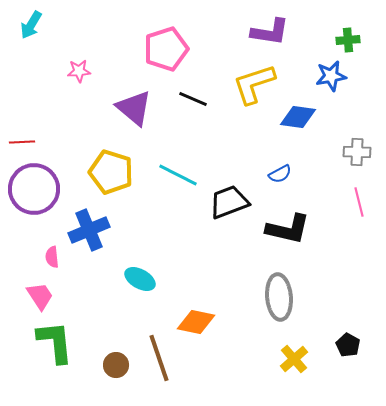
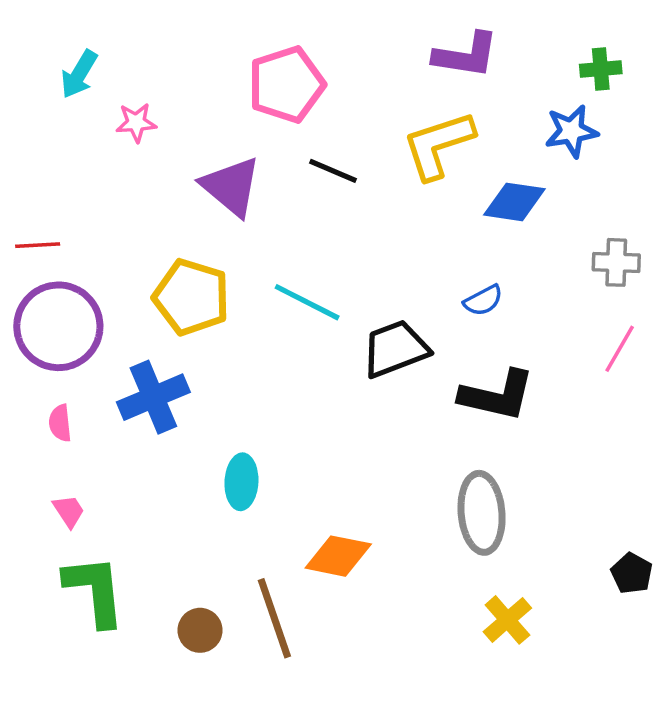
cyan arrow: (31, 25) -> (79, 74), moved
pink line: (359, 202) -> (620, 349), turned 44
pink semicircle: (52, 257) -> (60, 423), moved
cyan ellipse: (140, 279) -> (241, 482), turned 64
pink trapezoid: (40, 296) -> (69, 511), size x0.7
black pentagon: (348, 345) -> (632, 573), moved

